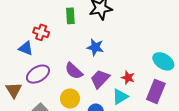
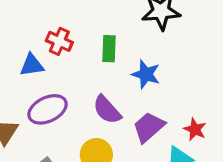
green rectangle: (70, 16) -> (109, 49), moved
blue triangle: (26, 48) -> (32, 65), turned -35

